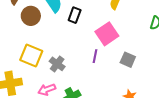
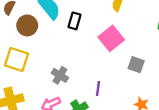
yellow square: (31, 55) -> (17, 59), moved
purple line: (95, 56) -> (98, 89), moved

